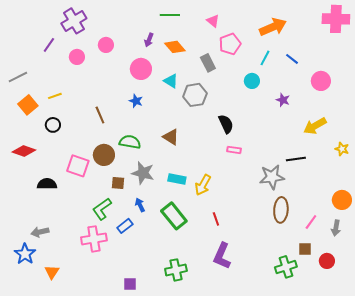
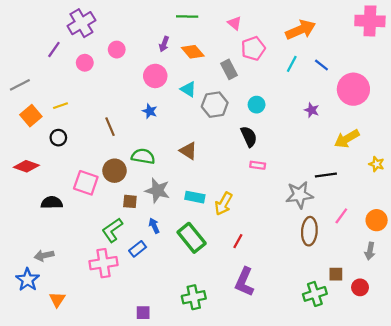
cyan circle: (252, 81) -> (257, 105), moved
pink circle: (321, 81) -> (353, 89), size x1.5
red line: (216, 219) -> (238, 241), turned 48
pink line: (311, 222) -> (341, 216), moved

